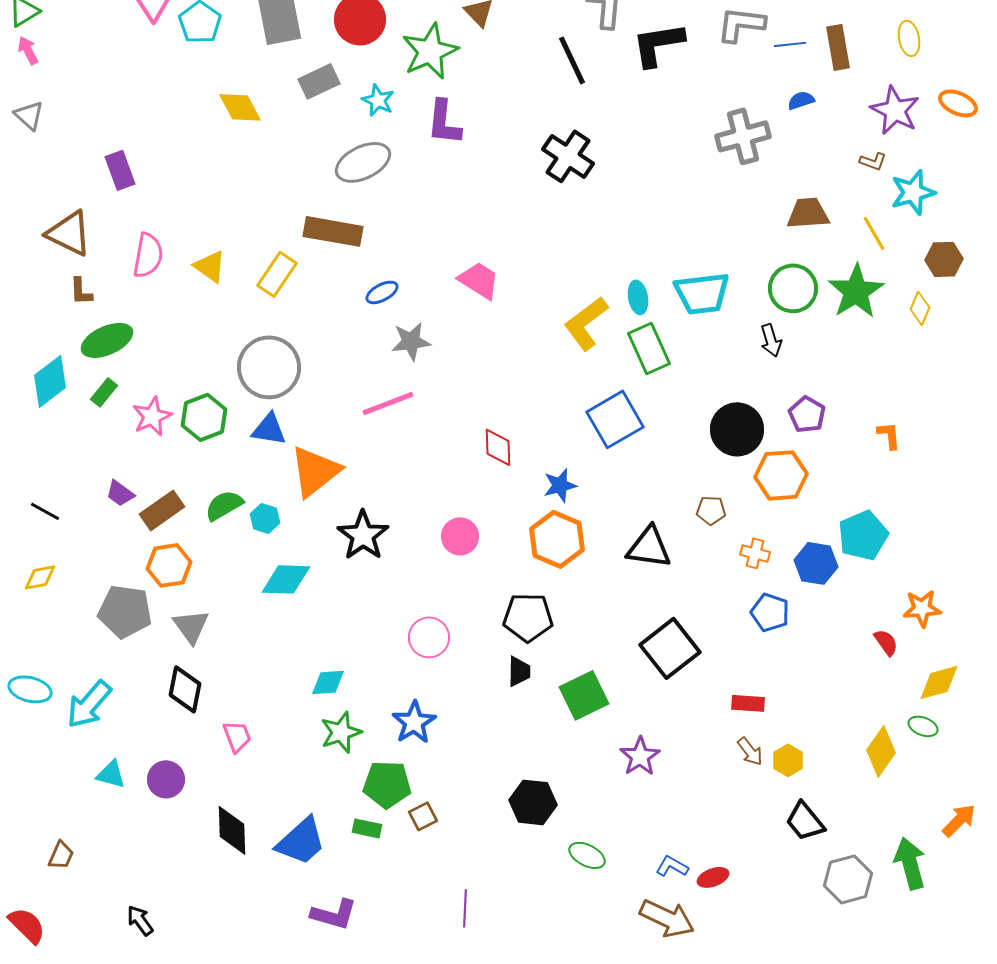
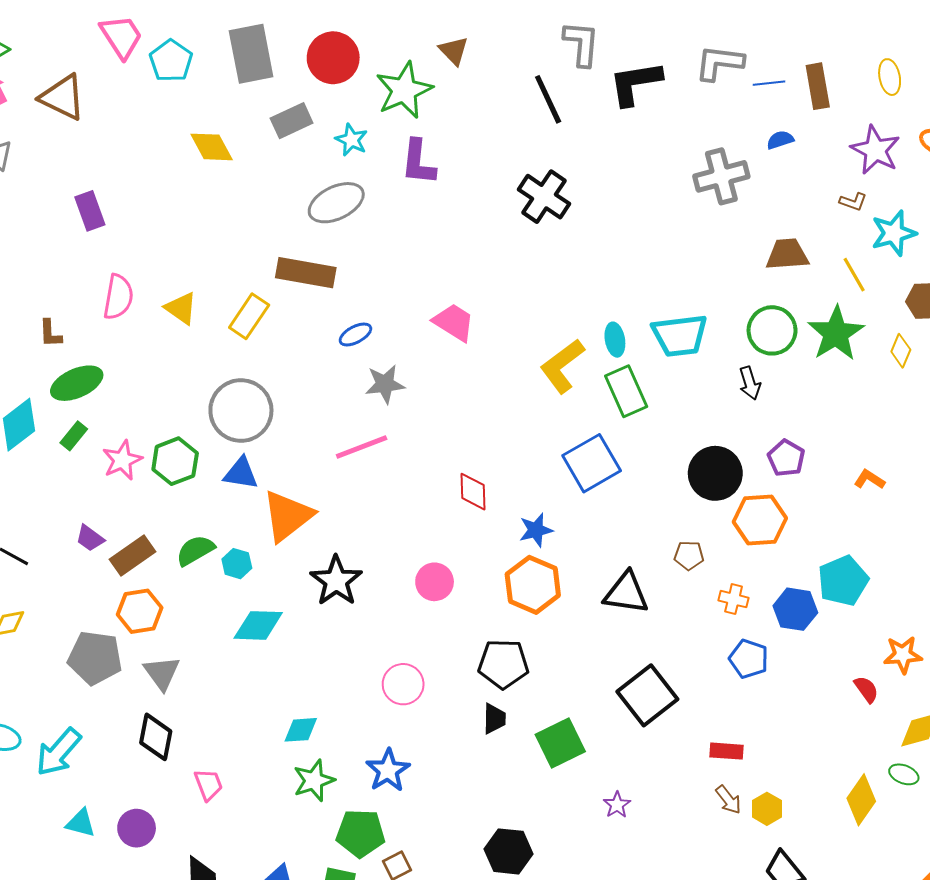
brown triangle: (69, 233) -> (63, 97), moved
orange L-shape: (889, 435) -> (869, 479), turned -52
purple star: (640, 756) -> (617, 805), size x0.7

